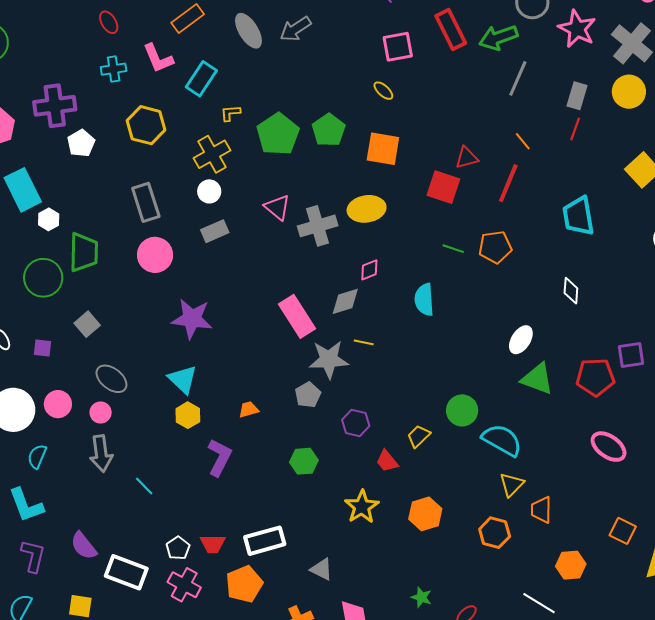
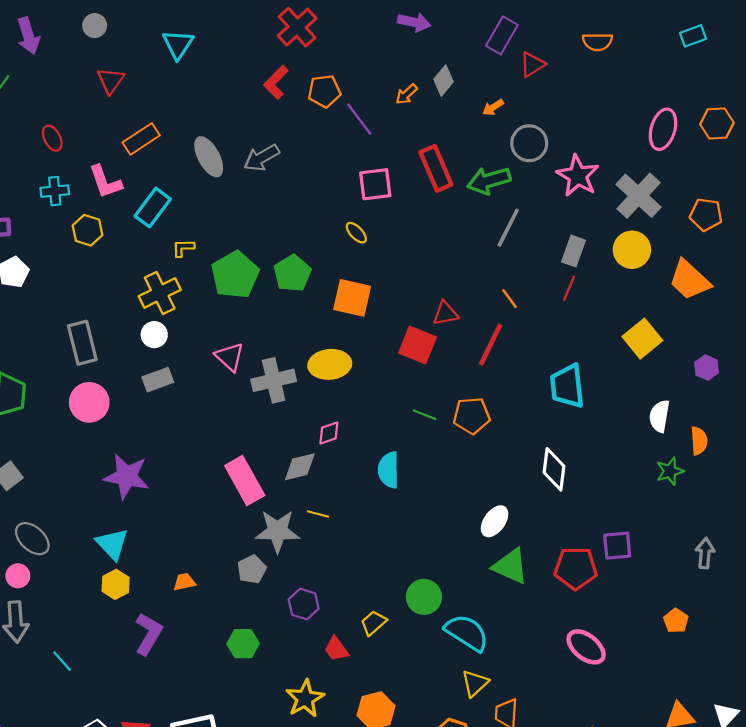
yellow hexagon: (146, 125) -> (88, 230), moved, size x0.7
white diamond: (571, 291) -> (554, 469), size x1.4

